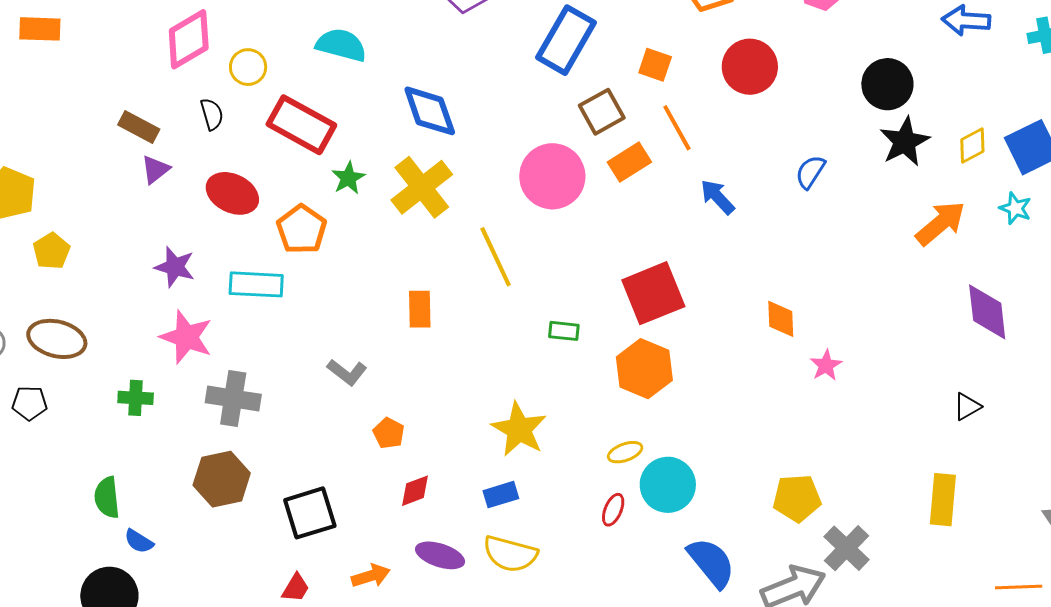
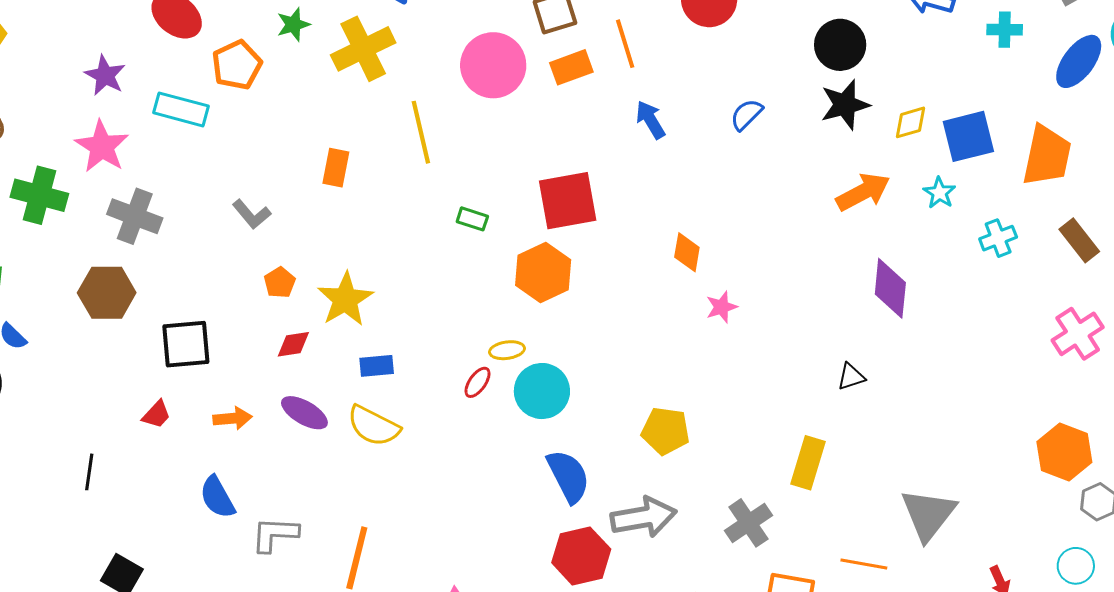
green cross: (136, 398) -> (39, 195), size x1.6
yellow star: (519, 429) -> (345, 299), moved
red ellipse: (613, 510) -> (478, 382), moved
gray cross: (847, 548) -> (748, 523), moved

